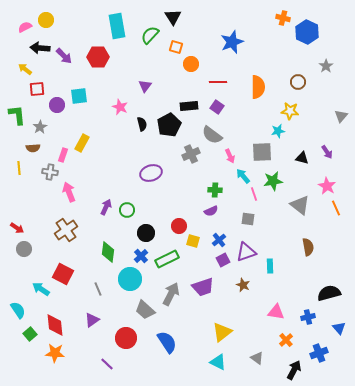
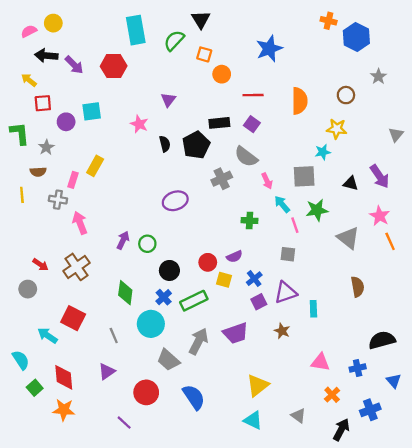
purple arrow: (327, 152) -> (380, 176), size x1.5
purple semicircle: (211, 211) -> (234, 257), moved
red arrow: (17, 228) -> (41, 265), moved

